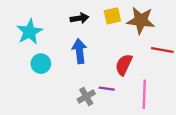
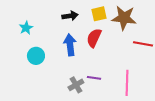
cyan star: (30, 32) -> (26, 28), size x0.6
red semicircle: (124, 65) -> (94, 38), moved

